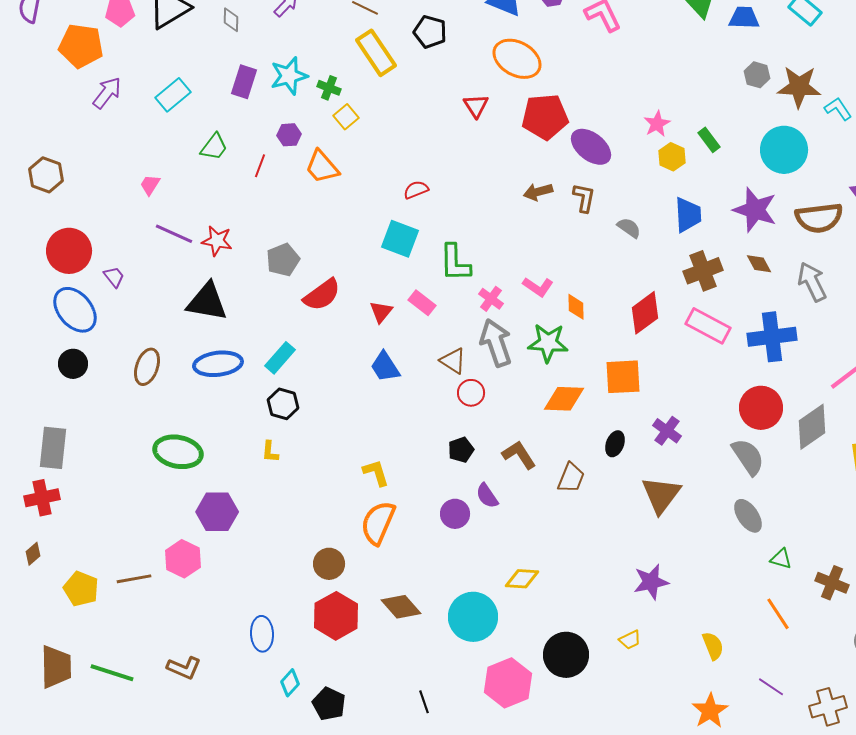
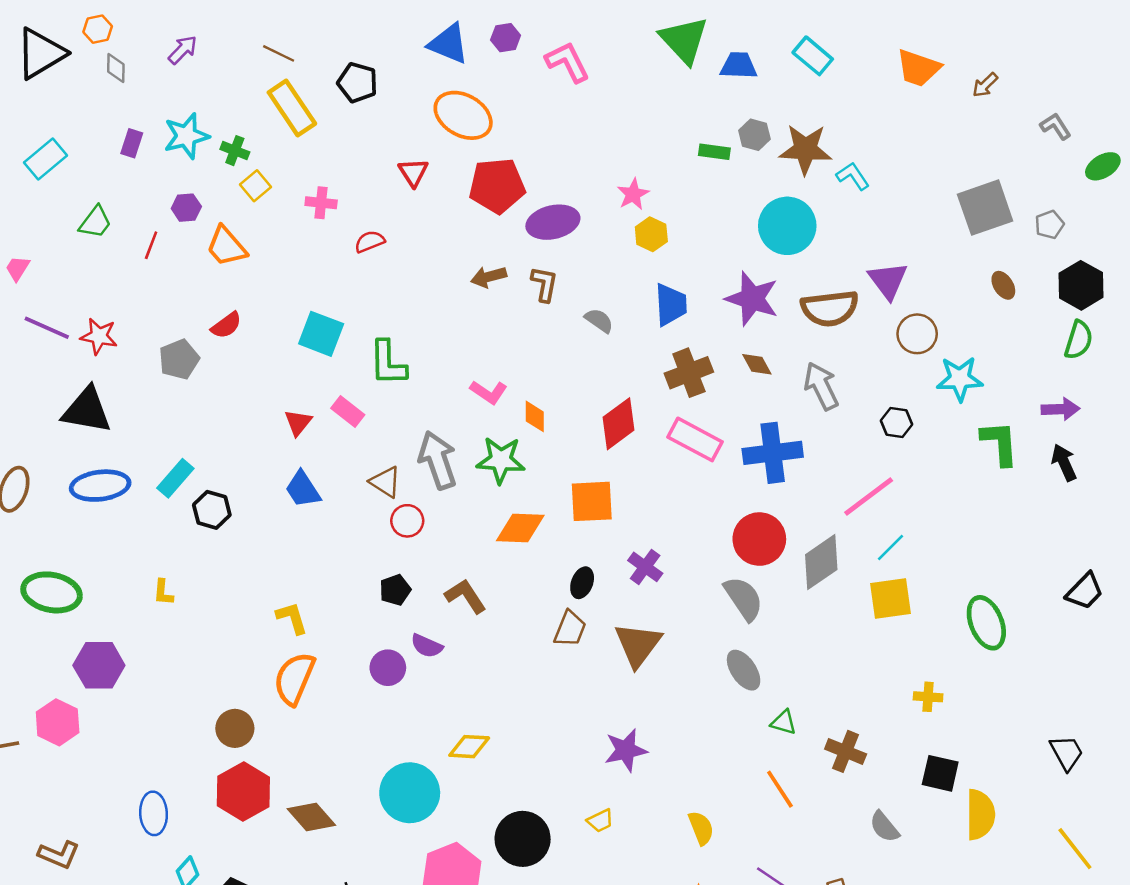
purple rectangle: (244, 82) -> (132, 143), size x0.7
green rectangle: (709, 140) -> (714, 152), moved, turned -45
purple ellipse: (591, 147) -> (553, 222), turned -51
red semicircle: (416, 190) -> (370, 242), moved
red semicircle: (322, 295) -> (226, 325), moved, size x0.7
pink cross: (491, 299) -> (321, 203), moved, turned -30
black hexagon: (283, 404) -> (212, 510), moved
brown trapezoid: (571, 478) -> (570, 629), moved
purple semicircle: (487, 496) -> (427, 646), turned -32
brown diamond: (401, 607) -> (311, 817), moved

